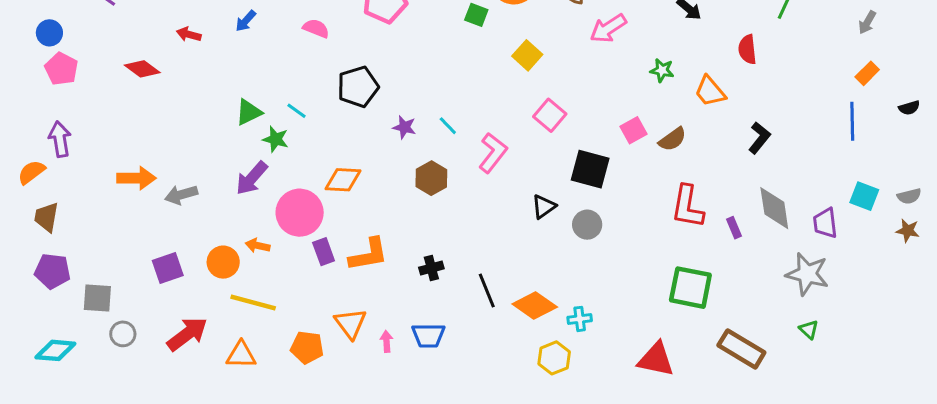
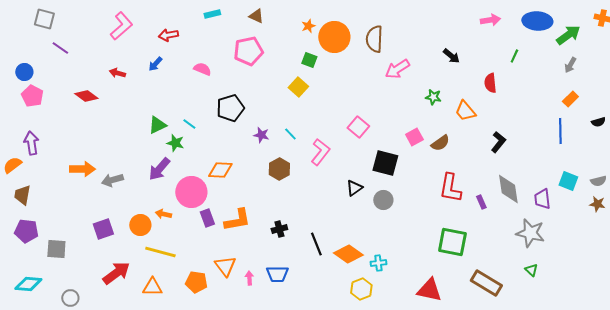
yellow square: (527, 55) -> (298, 87), moved
gray circle: (123, 334) -> (70, 298), moved

